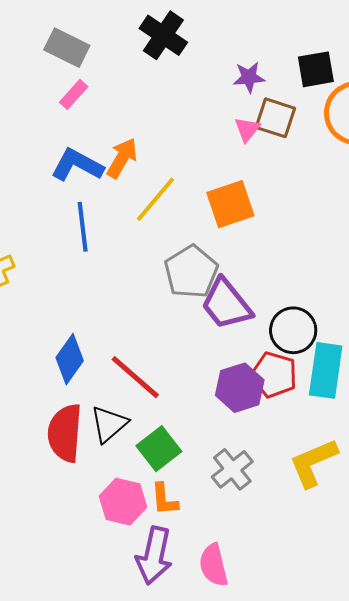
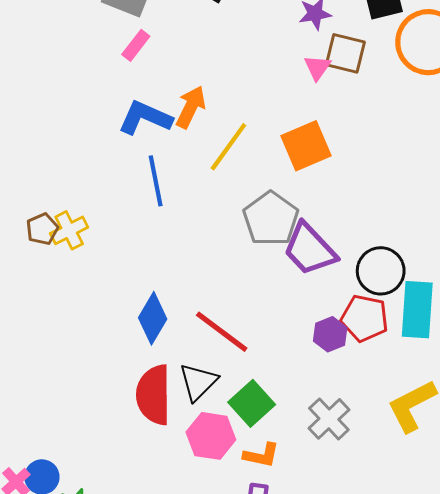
purple hexagon: (240, 388) -> (330, 334), size x0.7
orange L-shape: (164, 499) -> (261, 455), turned -69
pink hexagon: (123, 502) -> (211, 436), moved

